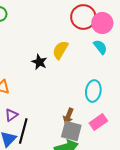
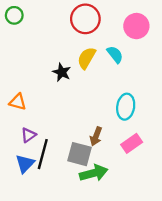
red circle: (83, 17) -> (85, 19), moved
cyan semicircle: (100, 47) -> (115, 54), moved
gray square: (71, 131) -> (79, 154), moved

